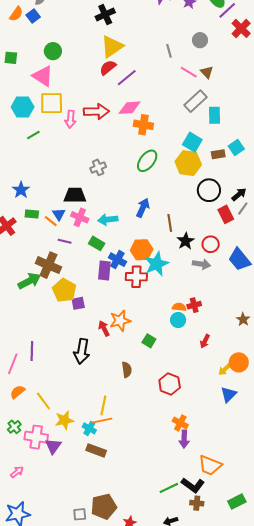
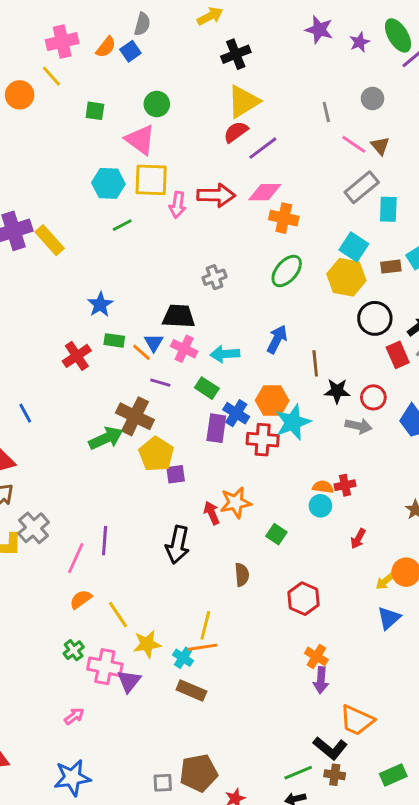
black star: (186, 241) -> (337, 391), turned 30
green line: (169, 488) -> (298, 773), moved

